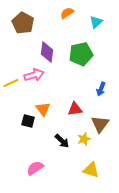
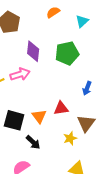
orange triangle: (43, 109) -> (39, 116), moved
black square: (28, 121) -> (14, 120), size x1.5
black arrow: (62, 141) -> (33, 142), moved

